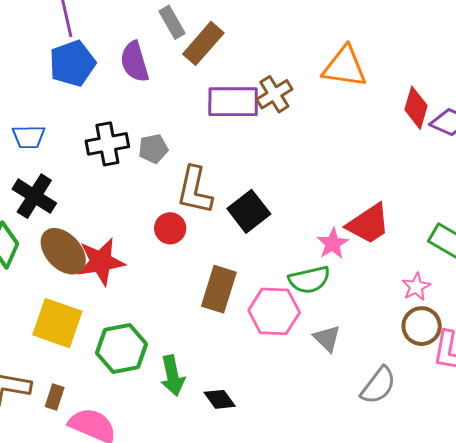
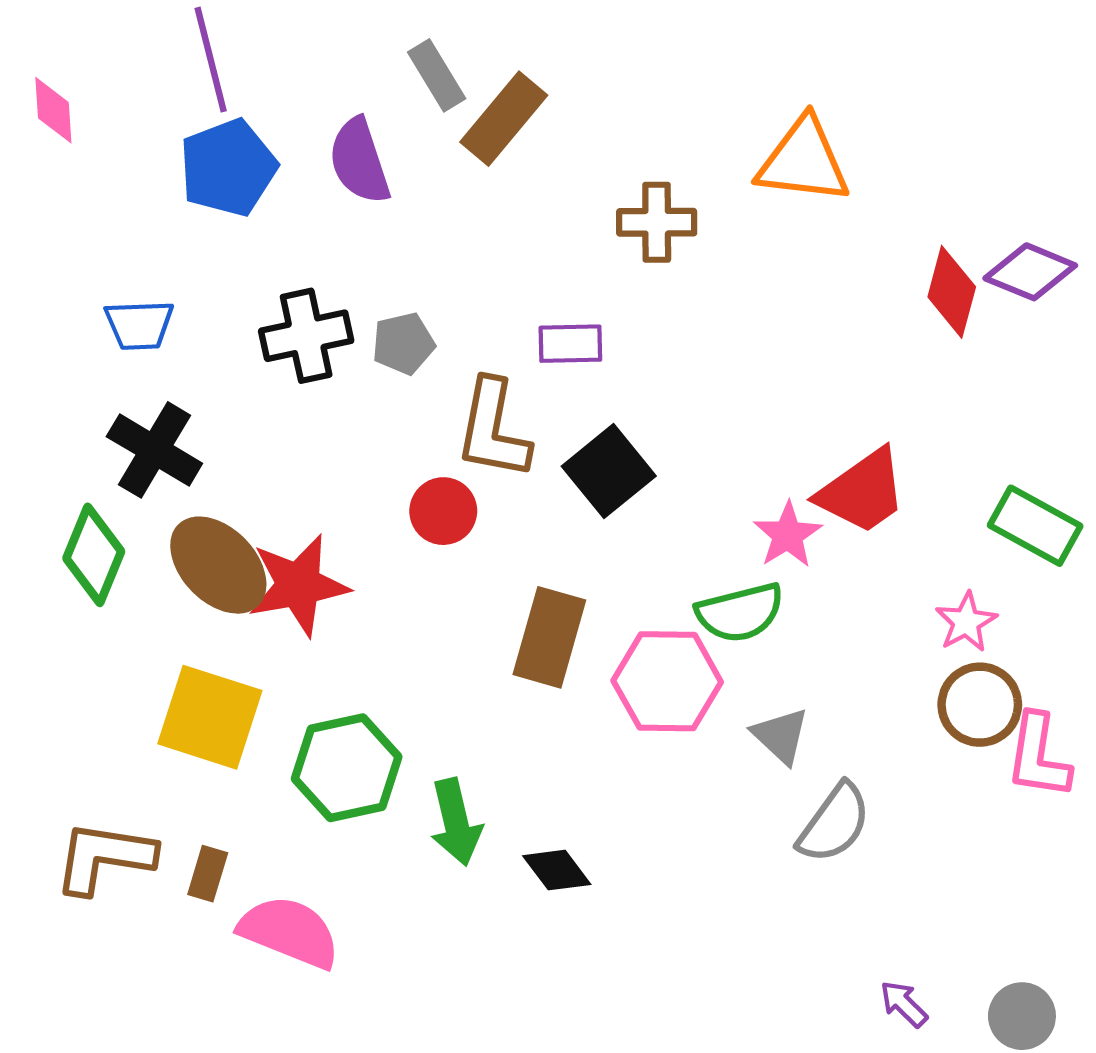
brown cross: (274, 94) -> (657, 222), turned 33
purple rectangle: (233, 102) -> (570, 344), moved, size x0.6
red diamond: (416, 108) -> (952, 292), moved
gray semicircle: (378, 385) -> (834, 823), moved

